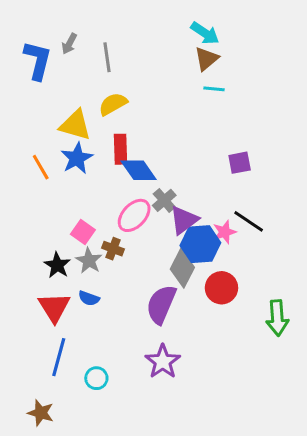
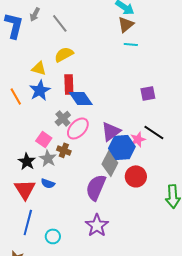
gray line: (107, 57) -> (60, 23), turned -30
yellow triangle: (75, 125) -> (39, 68), size x0.7
gray cross: (164, 200) -> (63, 118), moved

